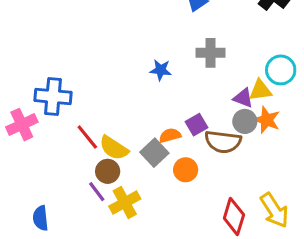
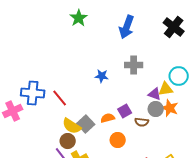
red line: (87, 137) -> (60, 98), moved
brown semicircle: (223, 142) -> (142, 122), size x0.6
gray square: (154, 153) -> (86, 124), moved

